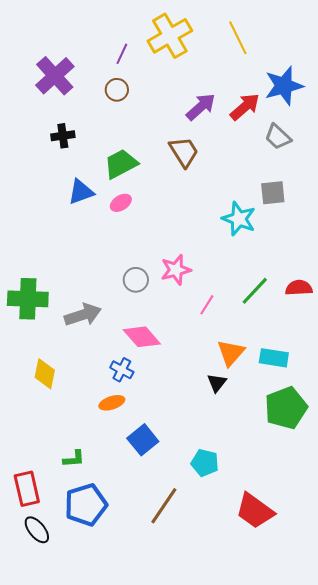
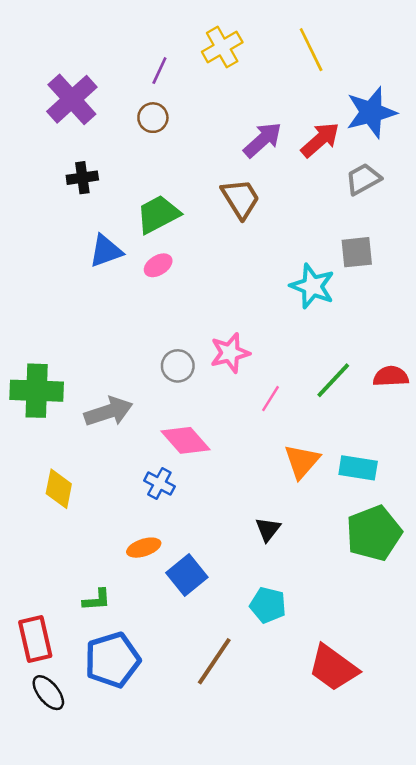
yellow cross: (170, 36) -> (222, 47), size x0.7
gray trapezoid: (278, 137) -> (363, 179), turned 108
black triangle: (217, 383) -> (268, 529), moved
orange ellipse: (112, 403) -> (144, 548), moved

